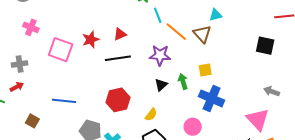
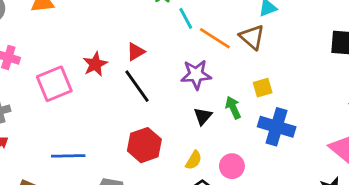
pink square: (61, 50) -> (54, 84), turned -35
black line: (118, 58) -> (137, 86), turned 70
pink circle: (193, 127) -> (232, 166), moved

